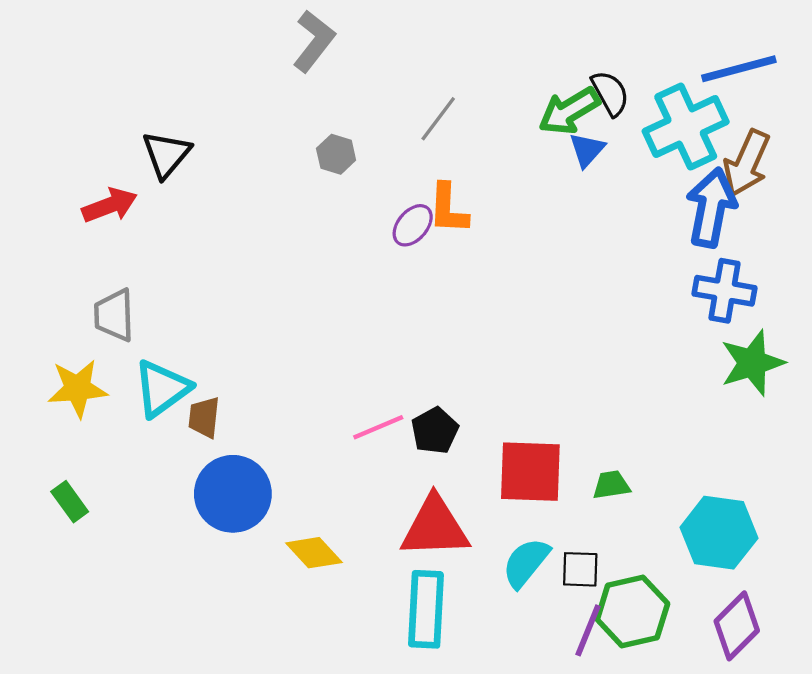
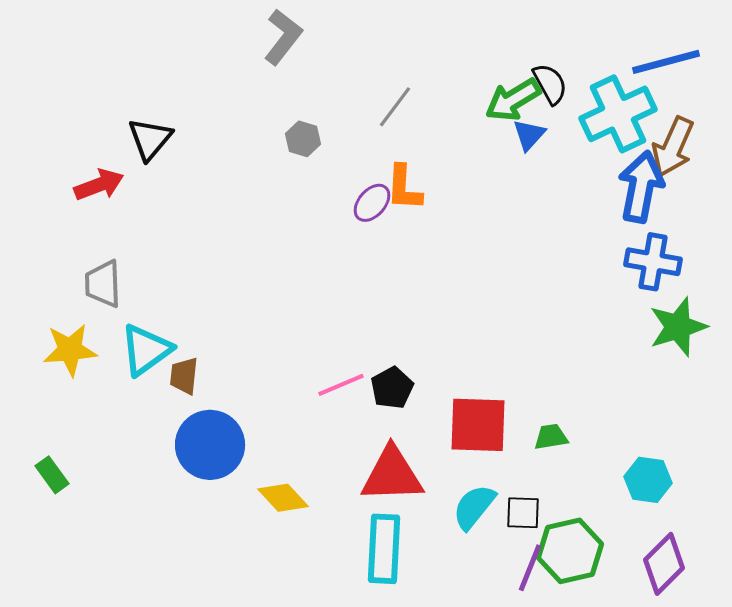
green rectangle: (70, 502) -> (52, 475), moved
cyan hexagon: (719, 533) -> (648, 480), size x0.7

